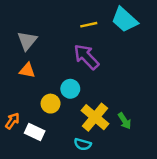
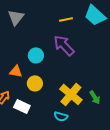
gray triangle: (27, 41) -> (16, 17), moved
orange triangle: (27, 70) -> (16, 71), moved
cyan circle: (70, 89) -> (36, 55), moved

